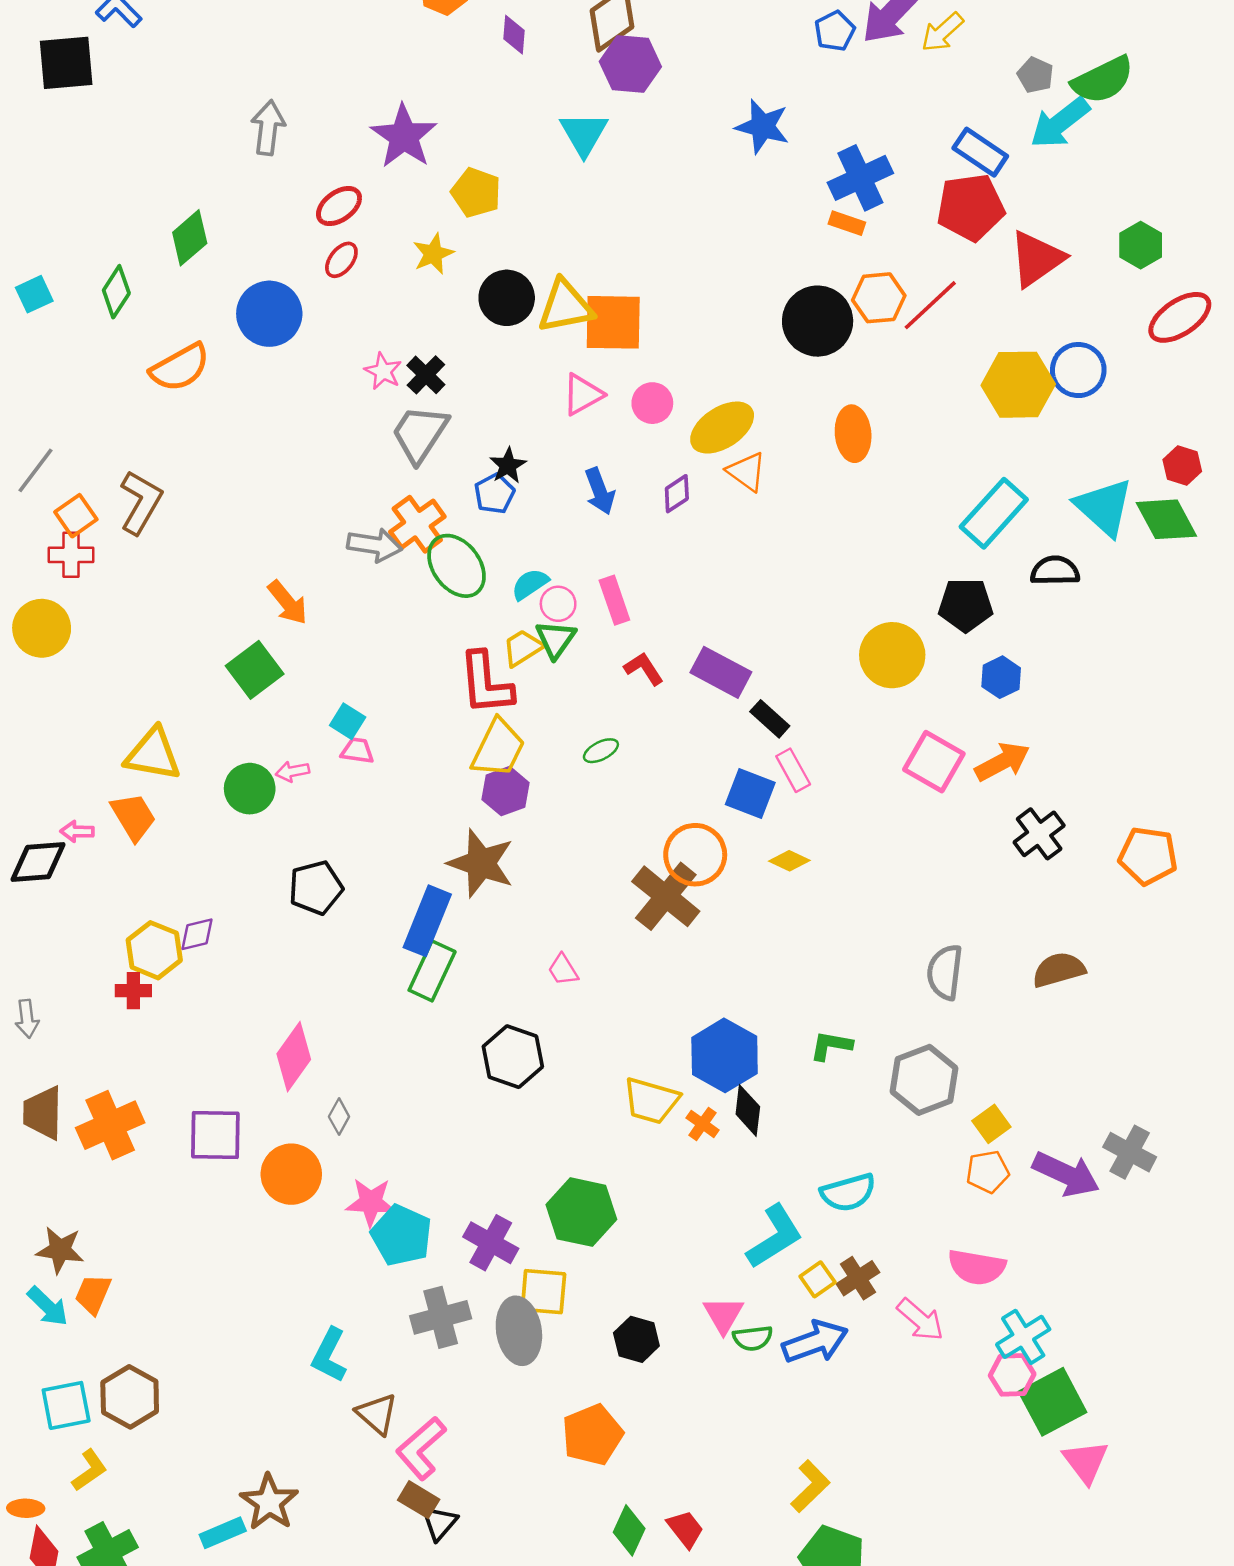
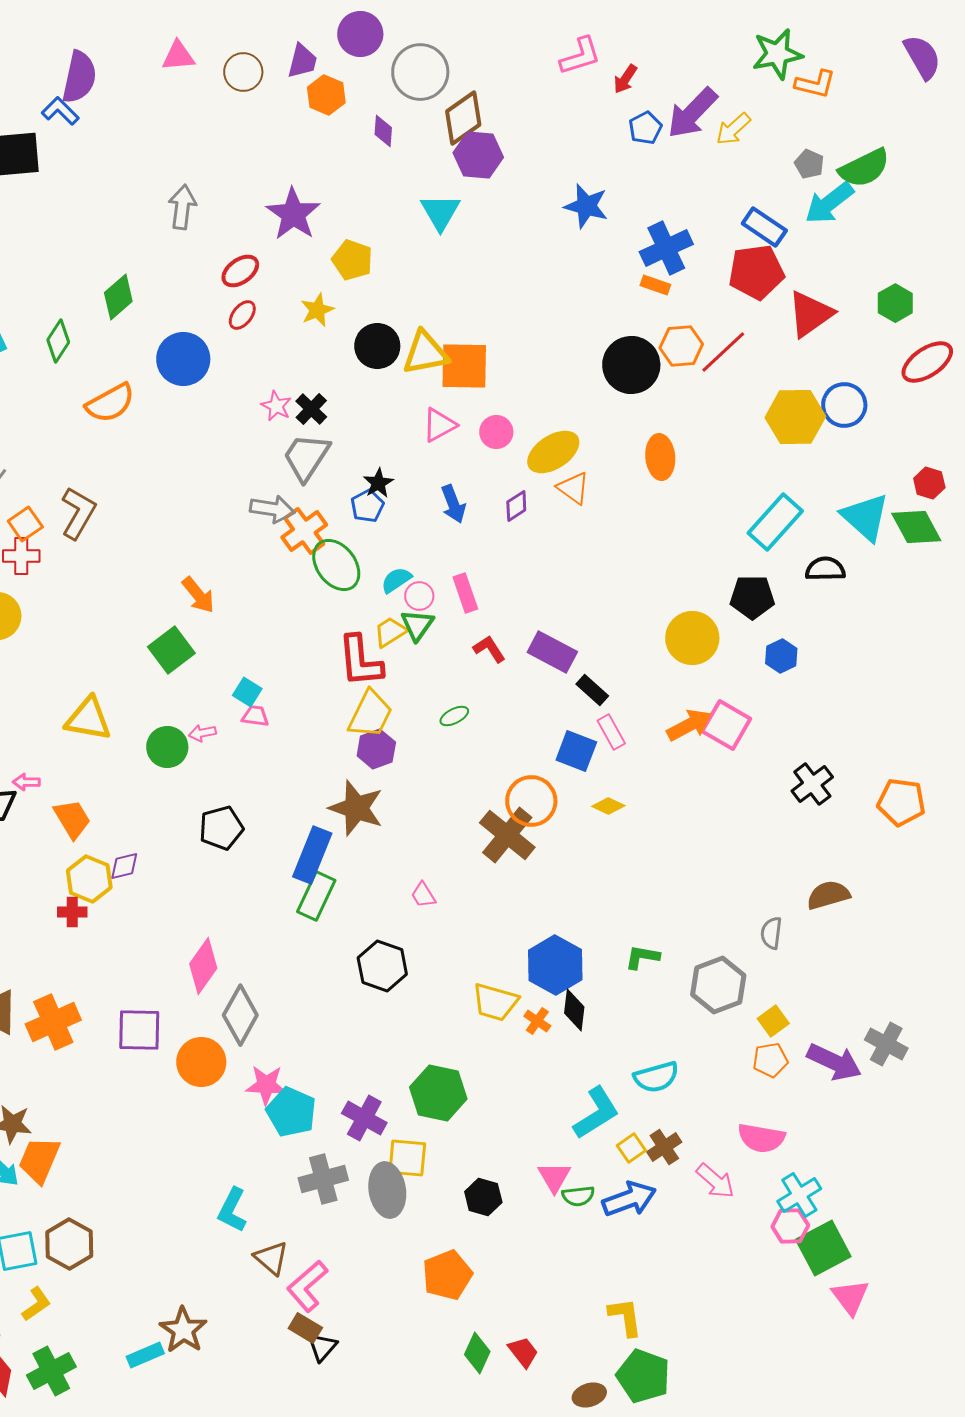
gray arrow: (375, 545) -> (272, 509), moved
orange arrow: (1002, 762) -> (689, 725), moved
orange trapezoid: (133, 817) -> (72, 819), moved
gray semicircle: (945, 972) -> (771, 933), moved, size x0.7
gray diamond: (339, 1117) -> (240, 1015), size x2.0
orange trapezoid: (93, 1294) -> (39, 1160), size x1.4
yellow L-shape: (810, 1486) -> (625, 1317), turned -54

